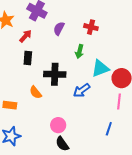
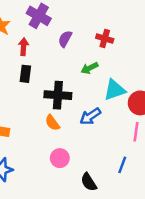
red arrow: (26, 36) -> (24, 47), turned -40
green arrow: (79, 51) -> (89, 68), turned 48
orange semicircle: (36, 92) -> (52, 123), moved
black semicircle: (62, 144) -> (89, 182), moved

